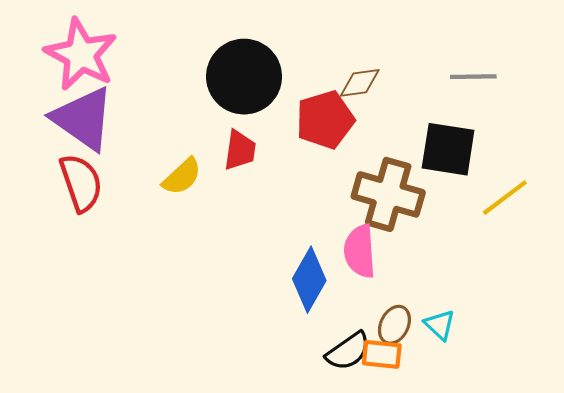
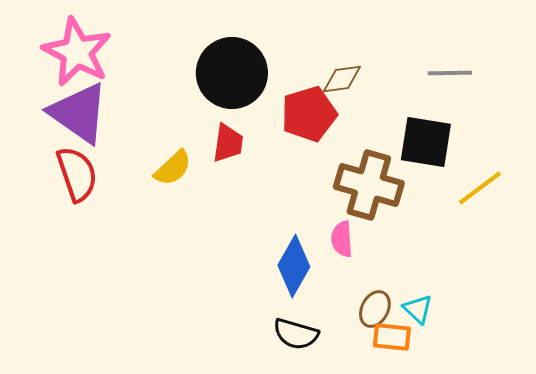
pink semicircle: (360, 251) -> (342, 239), size x0.7
black semicircle: (348, 351) -> (296, 334), moved, turned 51
orange rectangle: (382, 354) -> (392, 337), moved

